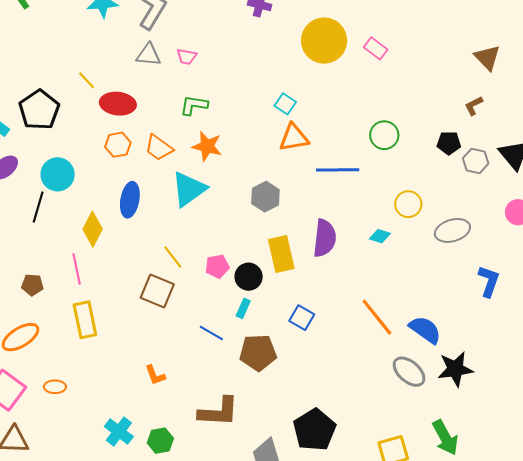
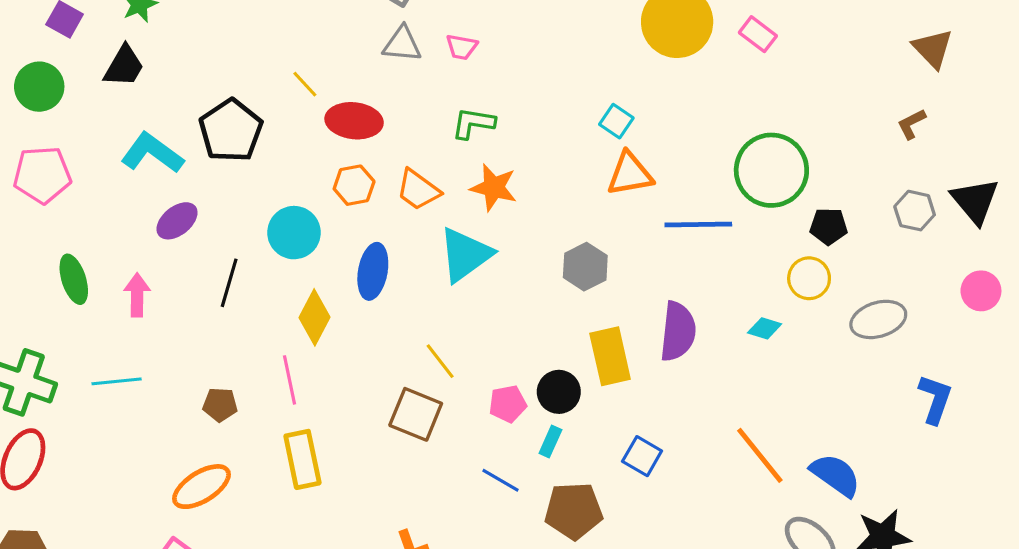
green circle: (384, 135) -> (771, 170), size x1.6
black pentagon: (449, 143) -> (829, 226), moved
cyan circle: (58, 174) -> (294, 233), moved
pink pentagon: (217, 266) -> (508, 404), moved

